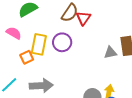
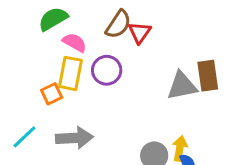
pink semicircle: (14, 33) -> (75, 43), moved
gray triangle: (110, 53) -> (182, 86), size x1.5

